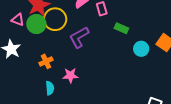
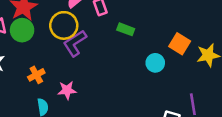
yellow circle: (55, 19) -> (64, 25), moved
cyan circle: (141, 49) -> (155, 63), moved

